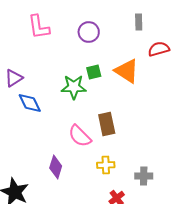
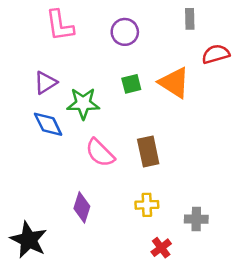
purple triangle: (14, 78) -> (45, 83), moved
green star: (74, 87) -> (83, 103), moved
pink semicircle: (80, 136) -> (100, 153), moved

